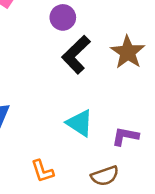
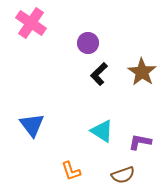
black L-shape: (76, 55) -> (99, 74), size x0.7

